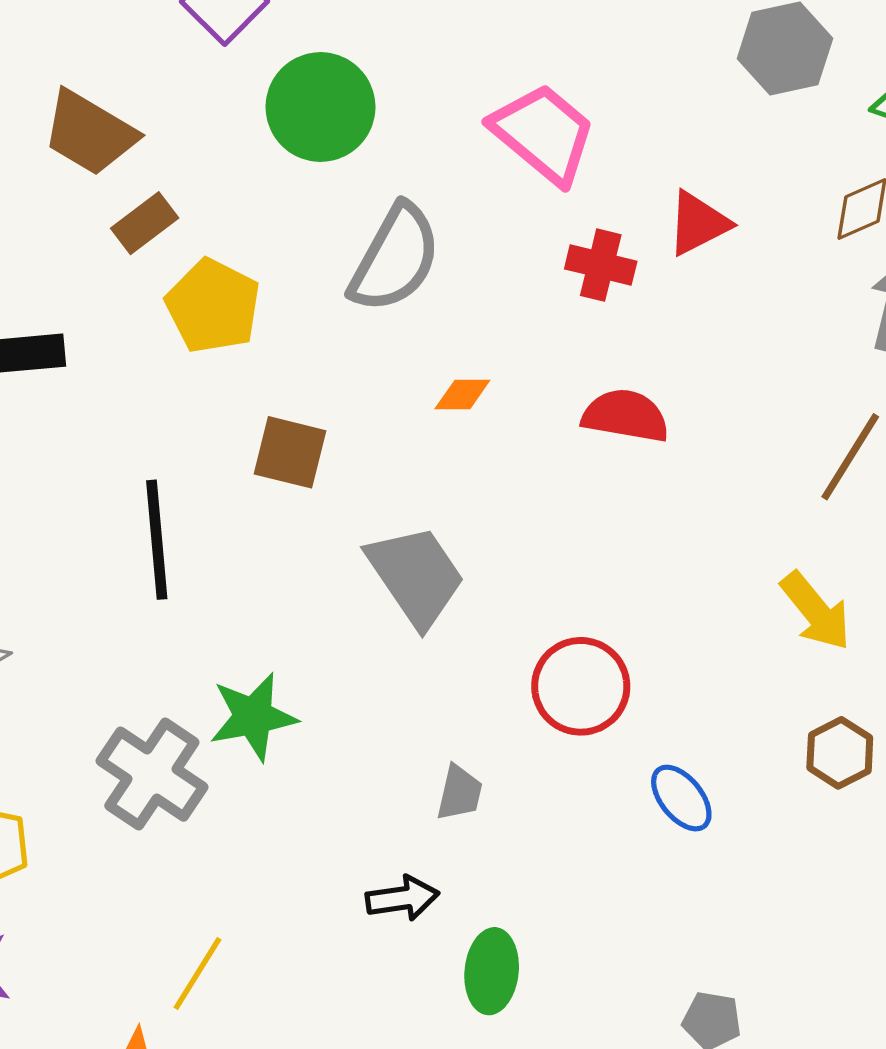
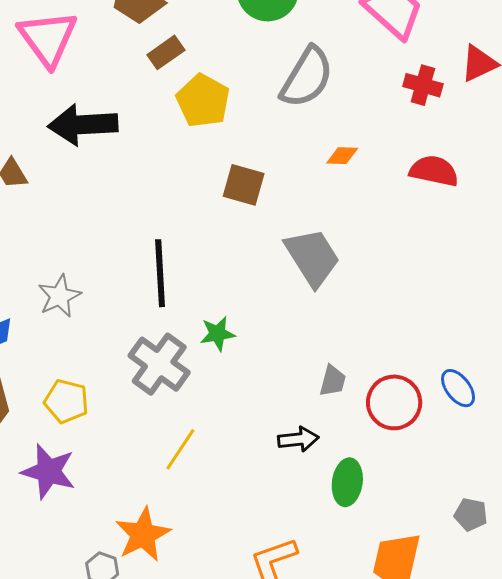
black line: (157, 540) -> (160, 273), moved
red circle: (581, 686) -> (394, 402), moved
green star: (253, 717) -> (218, 334), size x0.7
yellow line: (198, 974) -> (180, 449), moved

